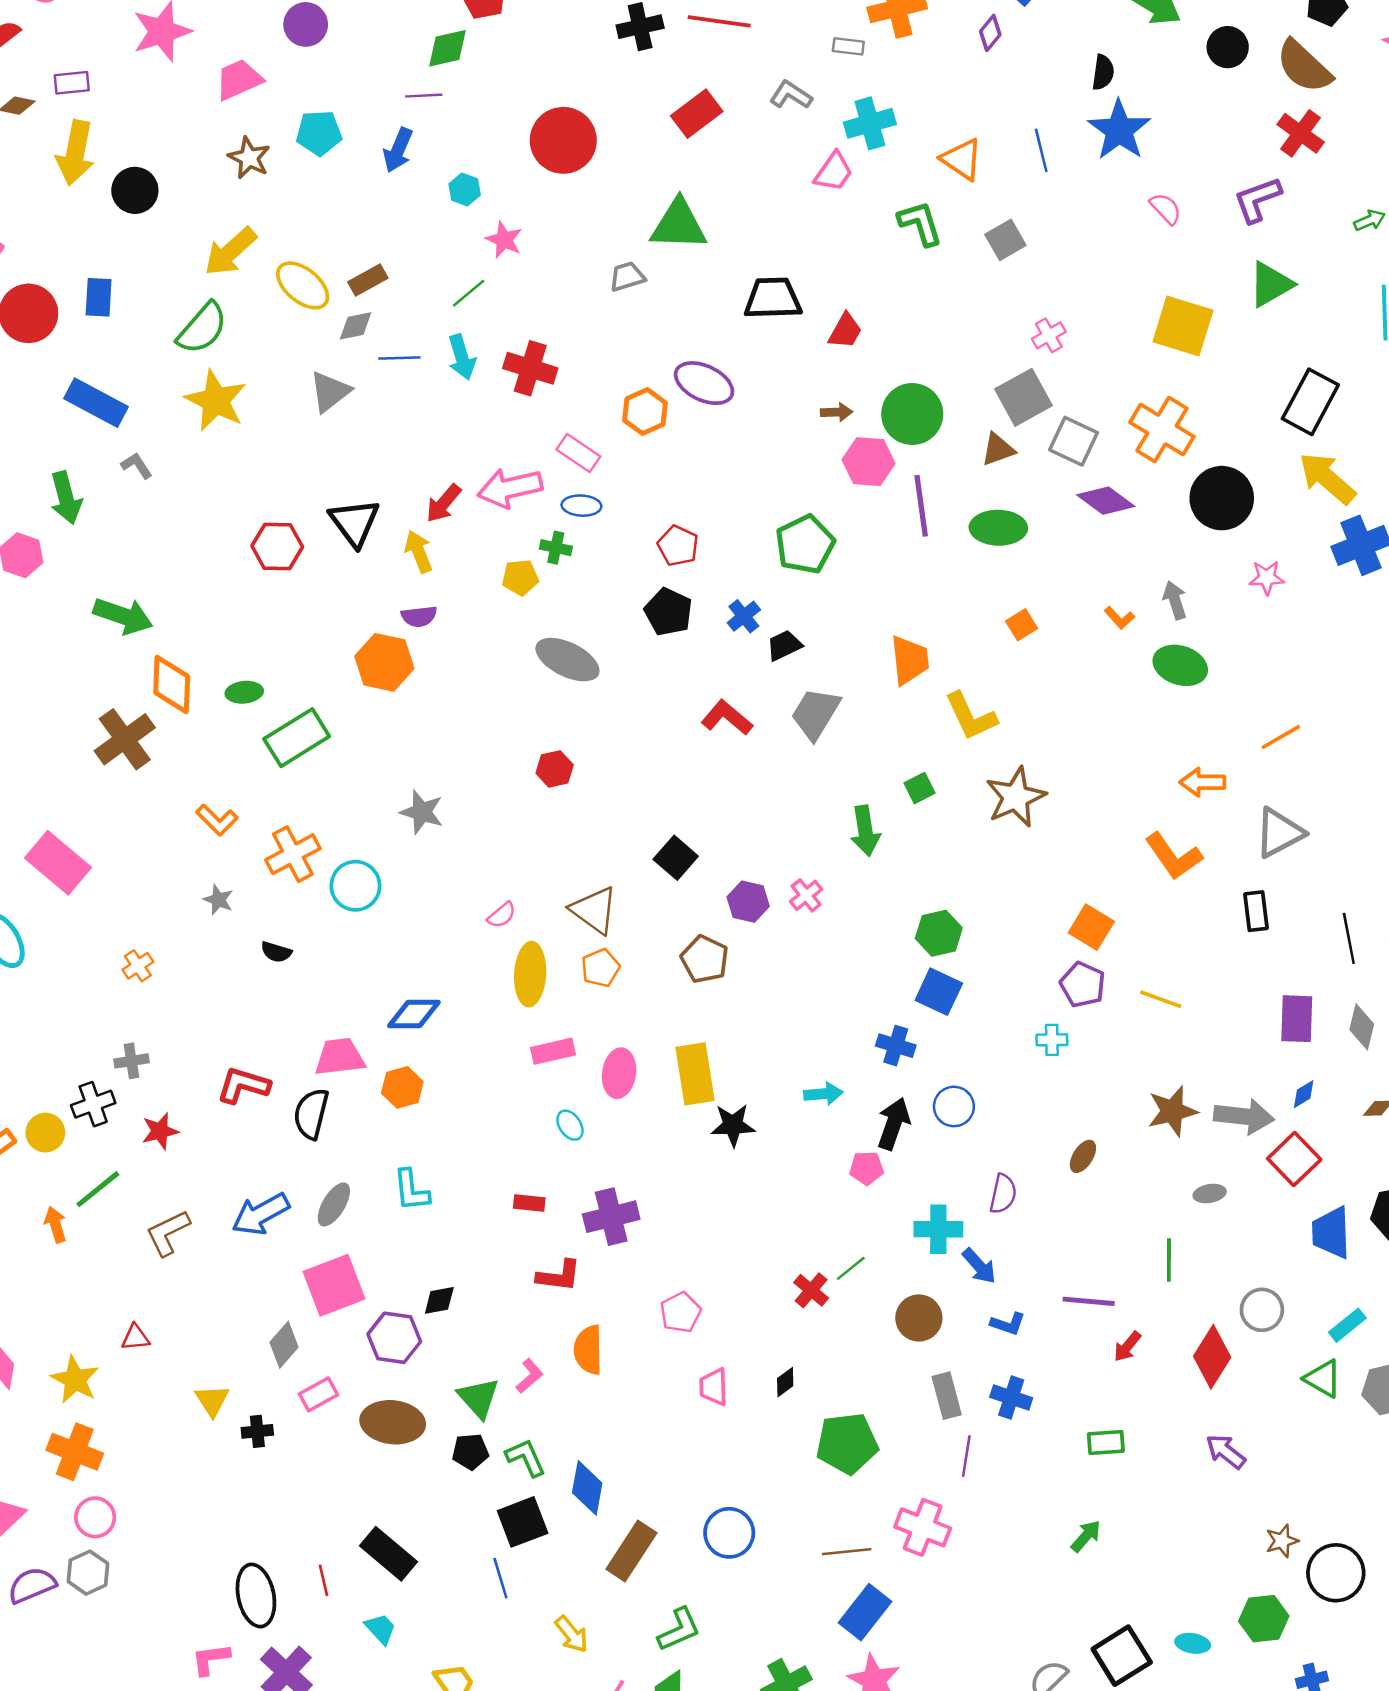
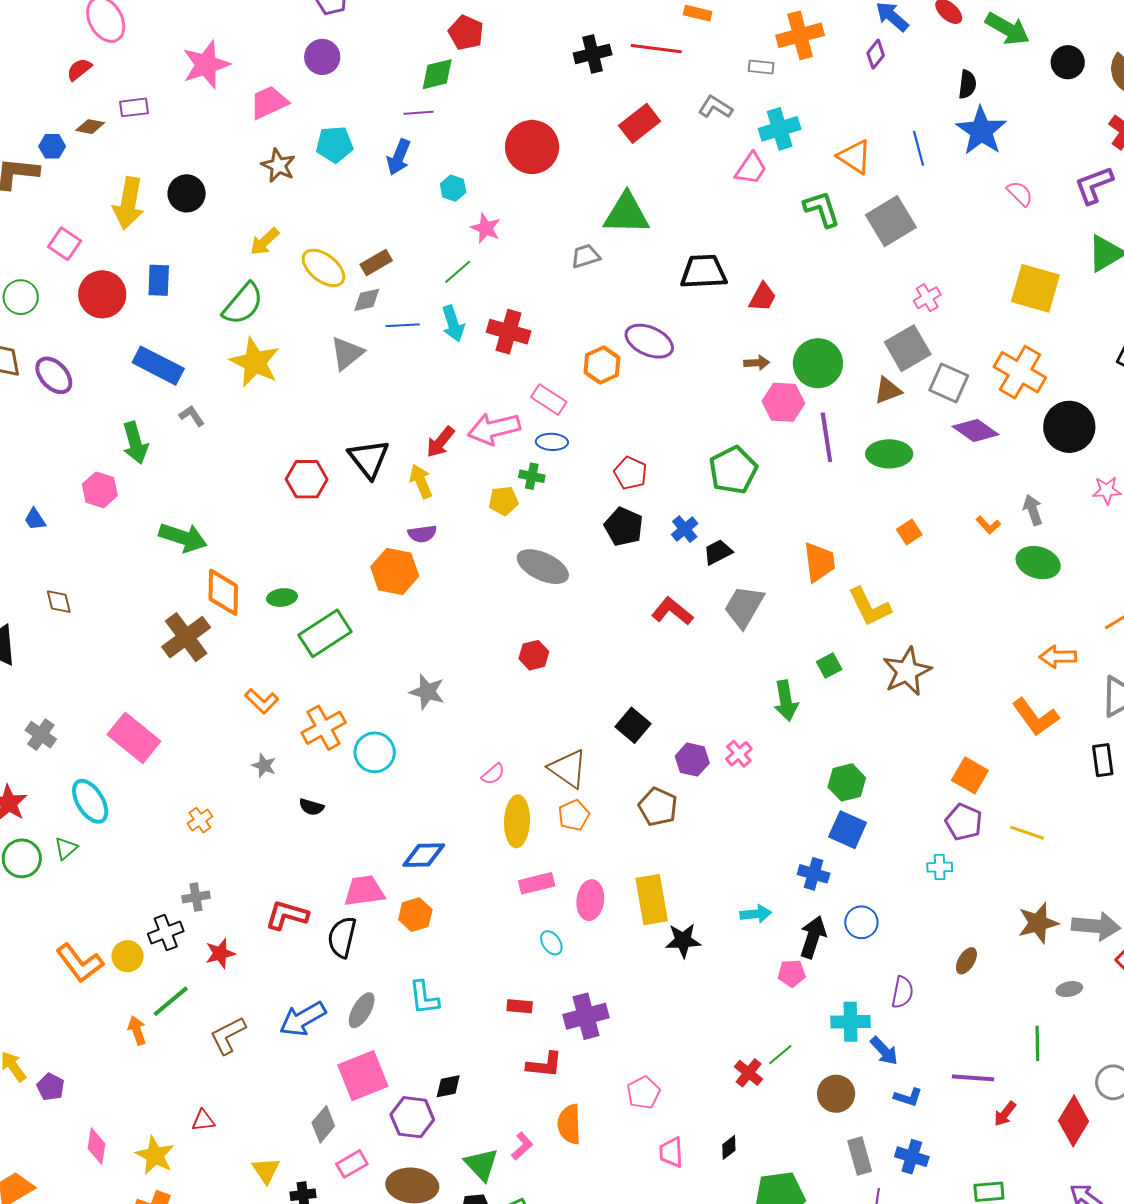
yellow arrow: (75, 153) -> (128, 203), moved
gray square: (1005, 240) -> (891, 221), size x1.5
yellow arrow: (230, 252) -> (265, 242), size x0.7

